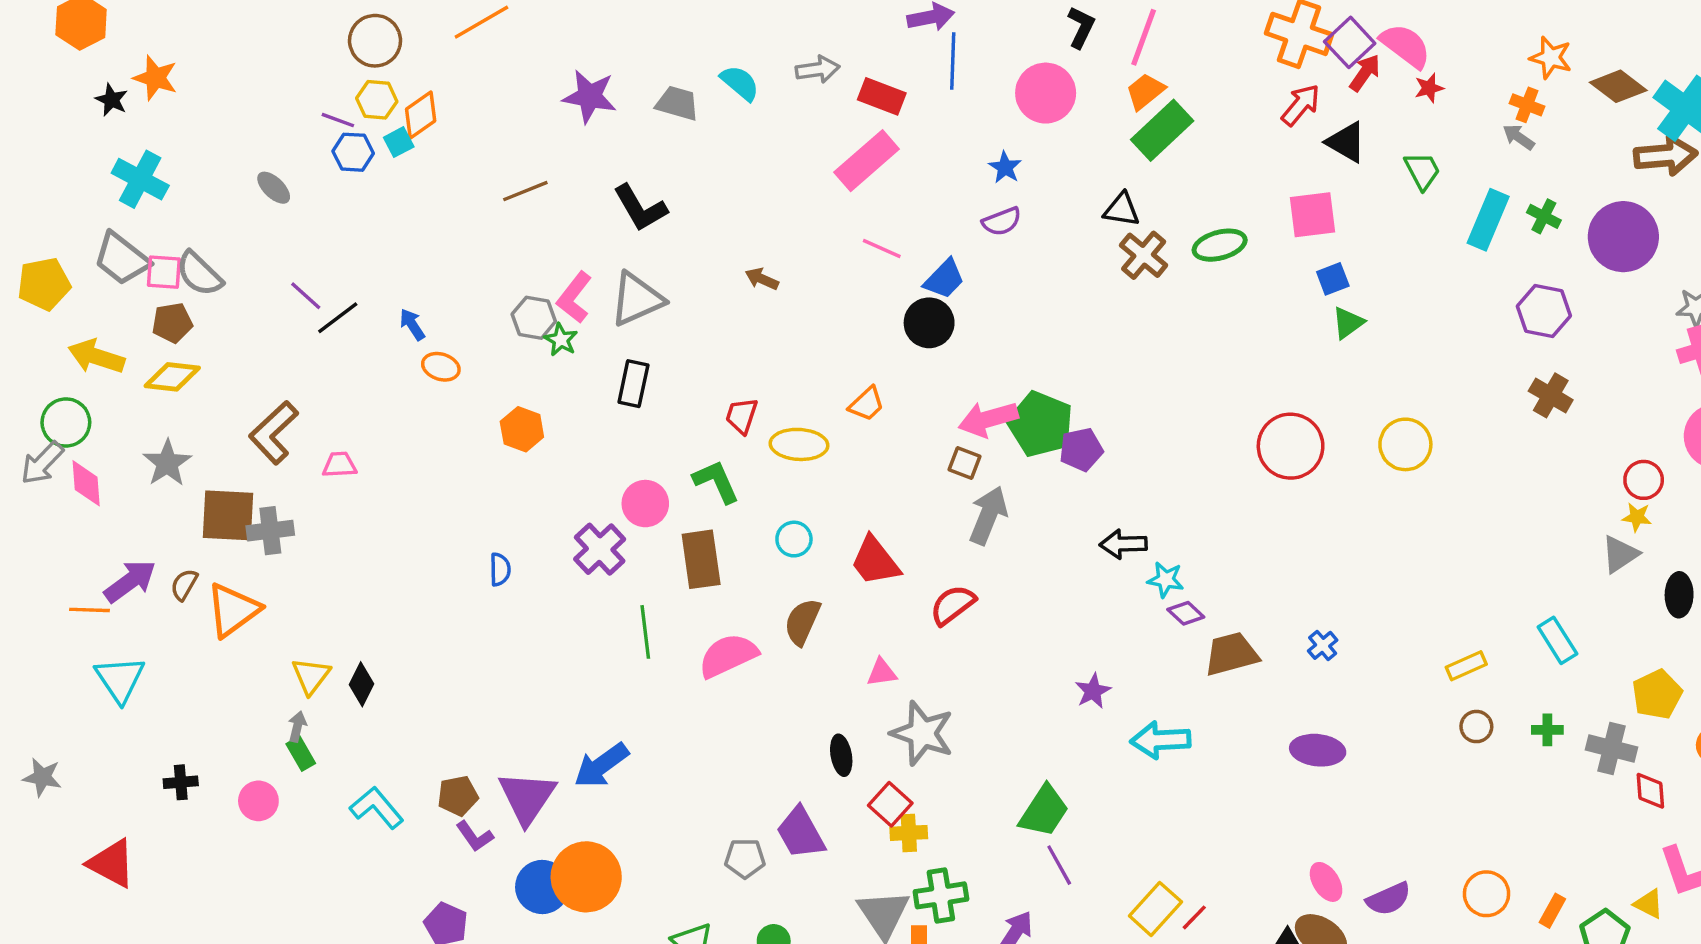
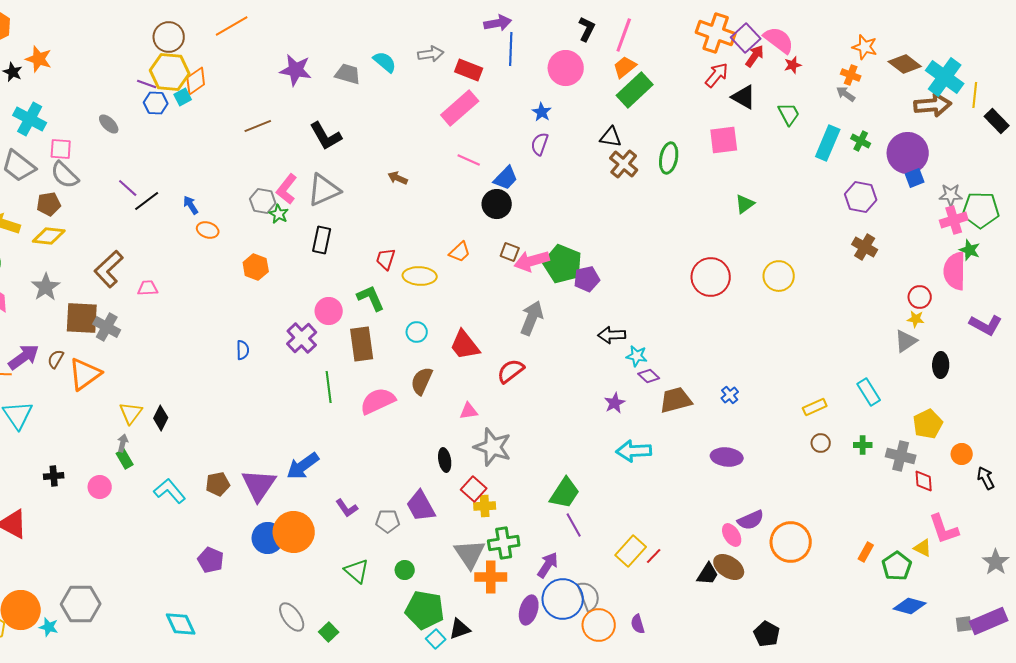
yellow hexagon: (377, 100) -> (170, 72), size x1.6
purple semicircle: (1002, 221) -> (540, 144), turned 130
green ellipse: (1220, 245) -> (669, 158), turned -64
pink square: (164, 272) -> (61, 149), moved
blue square: (1333, 279) -> (915, 178), moved
brown square: (965, 463) -> (510, 252), moved
gray cross: (270, 531) -> (107, 327), turned 36
purple star: (1093, 691) -> (615, 403), moved
purple L-shape: (475, 836) -> (347, 508), moved
orange circle: (1487, 894) -> (791, 542), moved, size x1.5
purple semicircle: (1389, 899) -> (751, 520), moved

